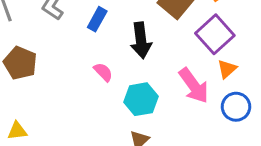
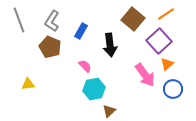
brown pentagon: (20, 63) -> (50, 47), moved
cyan hexagon: (141, 99) -> (94, 89), moved
yellow triangle: (17, 131) -> (28, 84), moved

